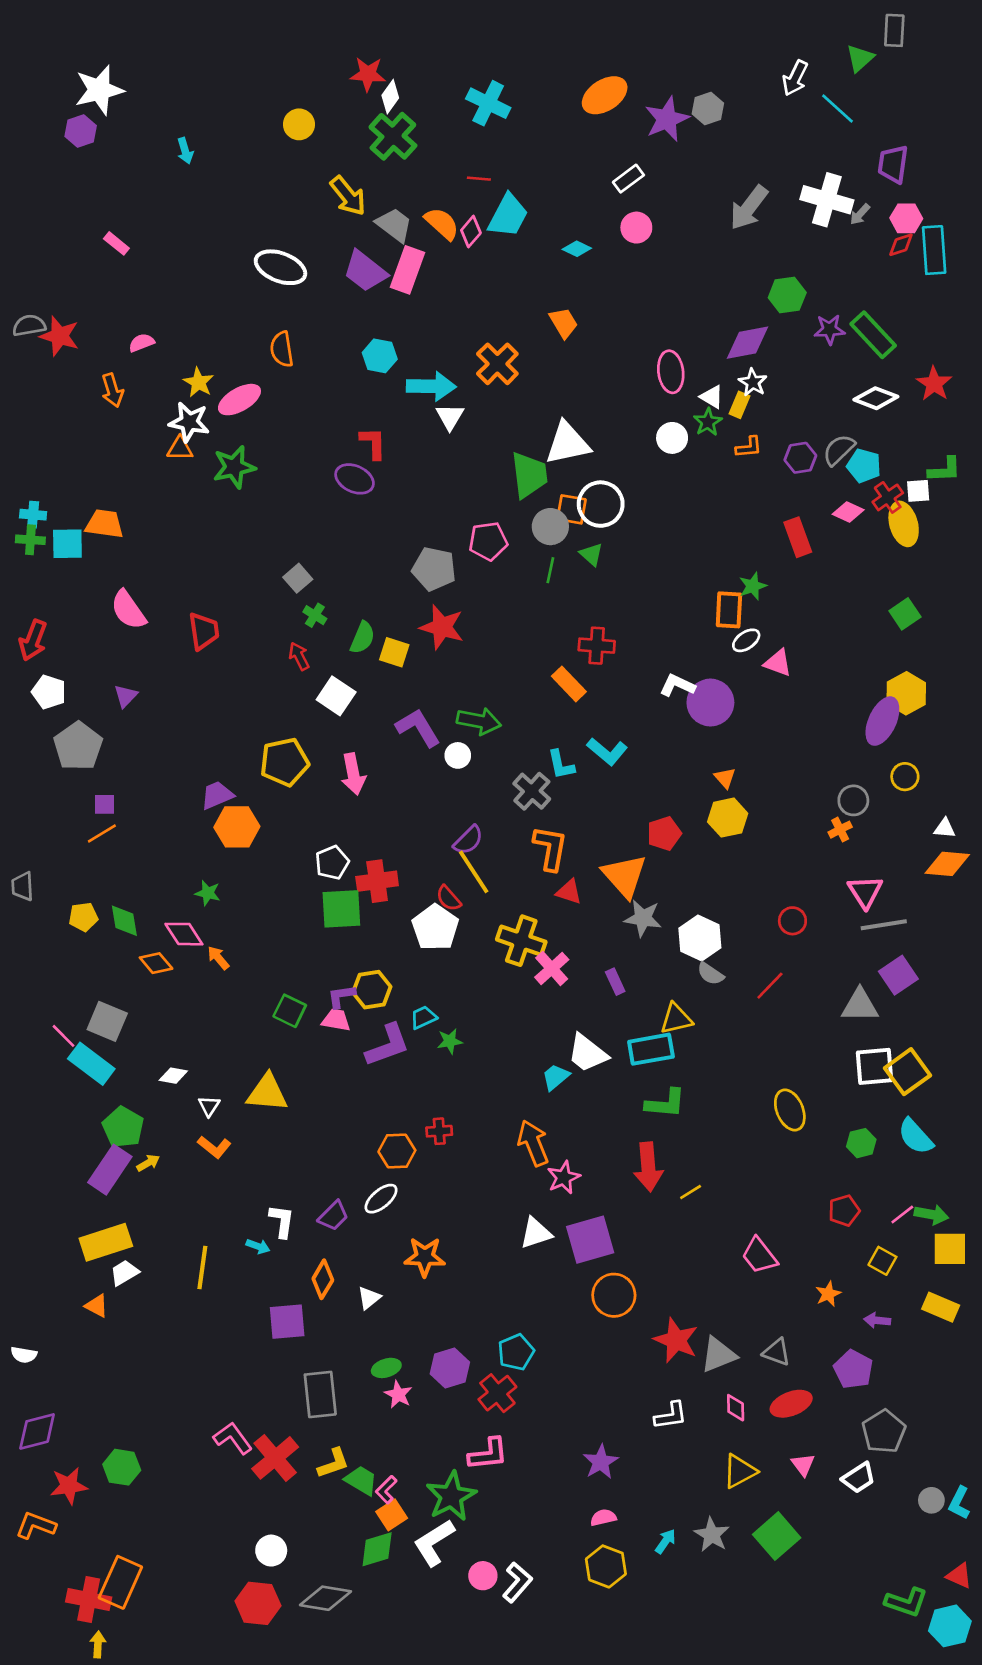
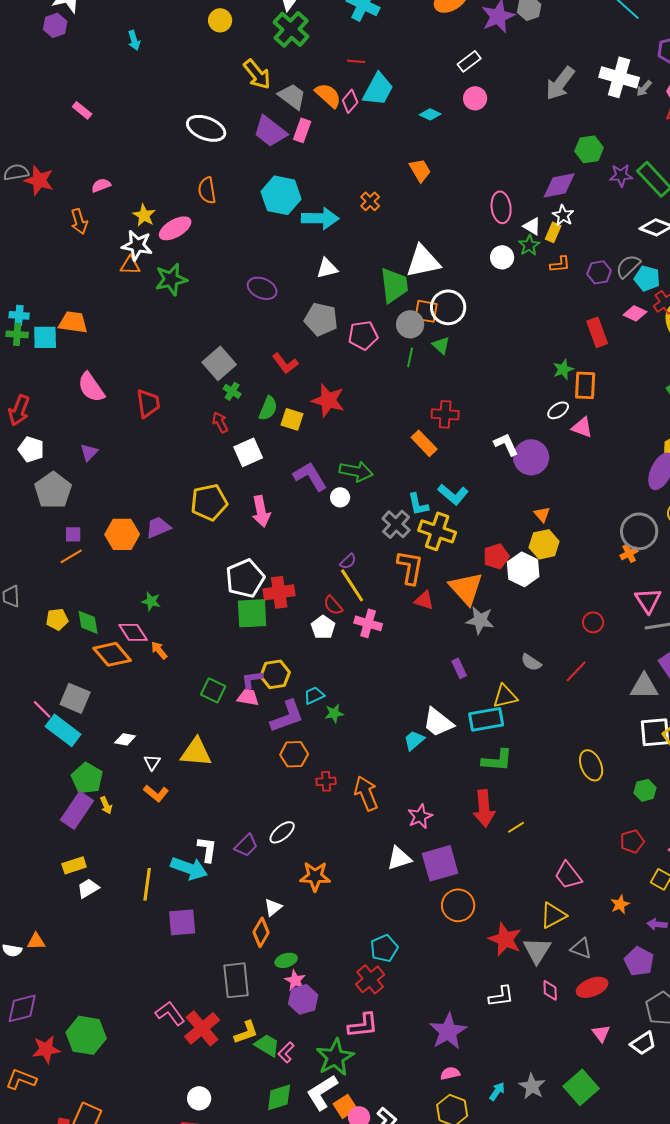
pink rectangle: (407, 270) -> (302, 130), size x0.7
cyan hexagon: (380, 356) -> (281, 195), size x1.5
orange cross: (497, 364) -> (370, 201), size x0.6
white triangle: (450, 417) -> (327, 268), moved, turned 45
red L-shape: (373, 443) -> (285, 363), moved, turned 144
gray pentagon: (434, 569) -> (321, 319), moved
gray square: (298, 578) -> (219, 363), size x1.5
orange rectangle: (729, 610) -> (585, 385), moved
white L-shape: (677, 685) -> (506, 444), turned 40
white square: (336, 696) -> (248, 452), turned 32
gray circle: (853, 800) -> (639, 531), size x1.6
orange hexagon: (237, 827) -> (122, 534), moved
purple semicircle: (468, 840) -> (348, 561), size x0.7
white pentagon: (332, 863) -> (245, 578), size x1.5
white pentagon: (435, 927) -> (323, 627), size x0.7
white hexagon: (700, 938) -> (523, 569), moved
yellow cross: (521, 941) -> (437, 531), moved
orange diamond: (156, 963) -> (112, 654), size x1.5
pink cross: (552, 968) -> (368, 623), moved, turned -32
orange arrow: (533, 1143) -> (366, 793), moved
orange hexagon: (397, 1151) -> (294, 754), moved
yellow arrow: (148, 1163) -> (106, 805), turned 96
yellow rectangle: (106, 1242) -> (74, 865), size x0.6
cyan arrow: (258, 1246) -> (189, 868), size x2.0
orange diamond: (323, 1279) -> (261, 932), moved
orange triangle: (97, 1306) -> (36, 941), moved, turned -30
purple square: (287, 1322) -> (182, 922), moved
gray triangle: (718, 1355) -> (537, 950), turned -36
purple hexagon: (450, 1368) -> (303, 999), moved
purple star: (601, 1462) -> (448, 1031), size x1.4
green hexagon: (122, 1467) -> (86, 1035), size x1.4
yellow triangle: (740, 1471) -> (553, 915), moved
orange square: (392, 1515) -> (345, 1106), moved

